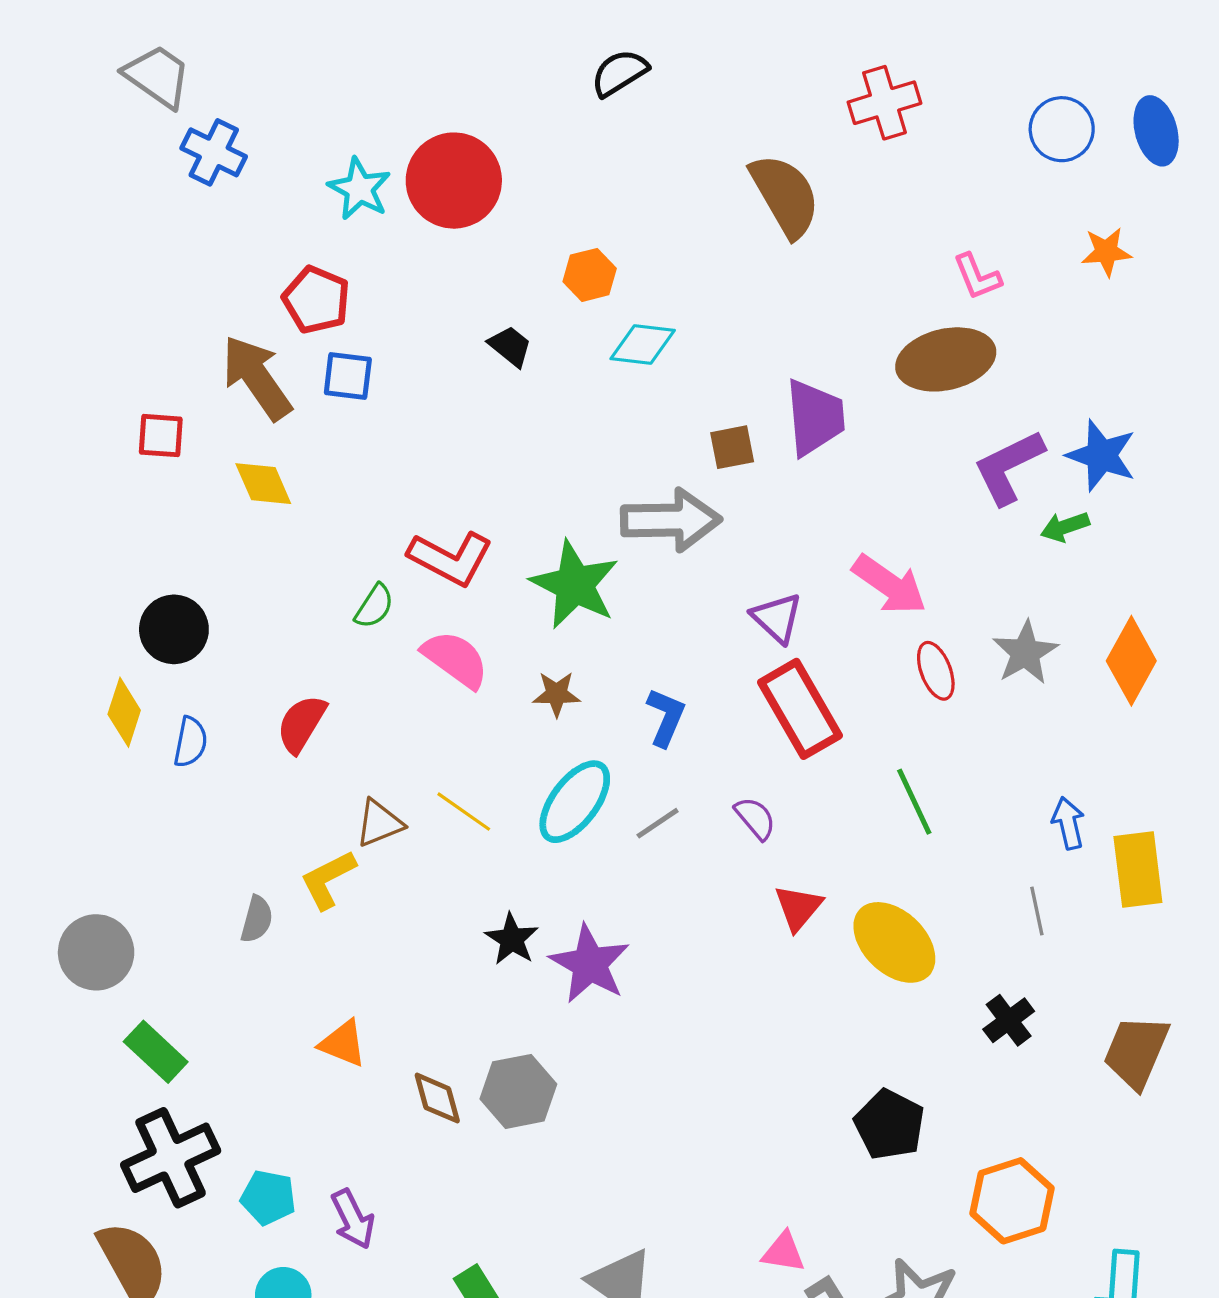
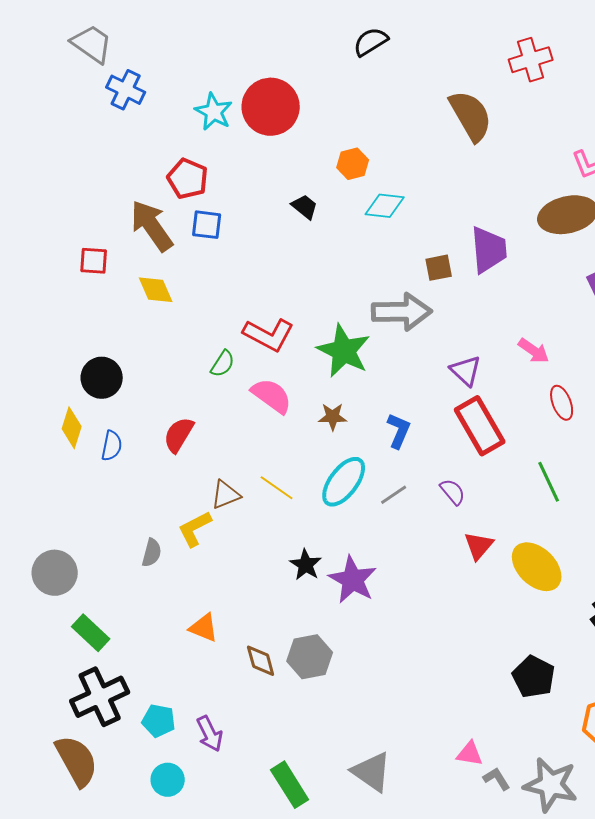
pink arrow: (889, 585) -> (534, 351), size x0.7

